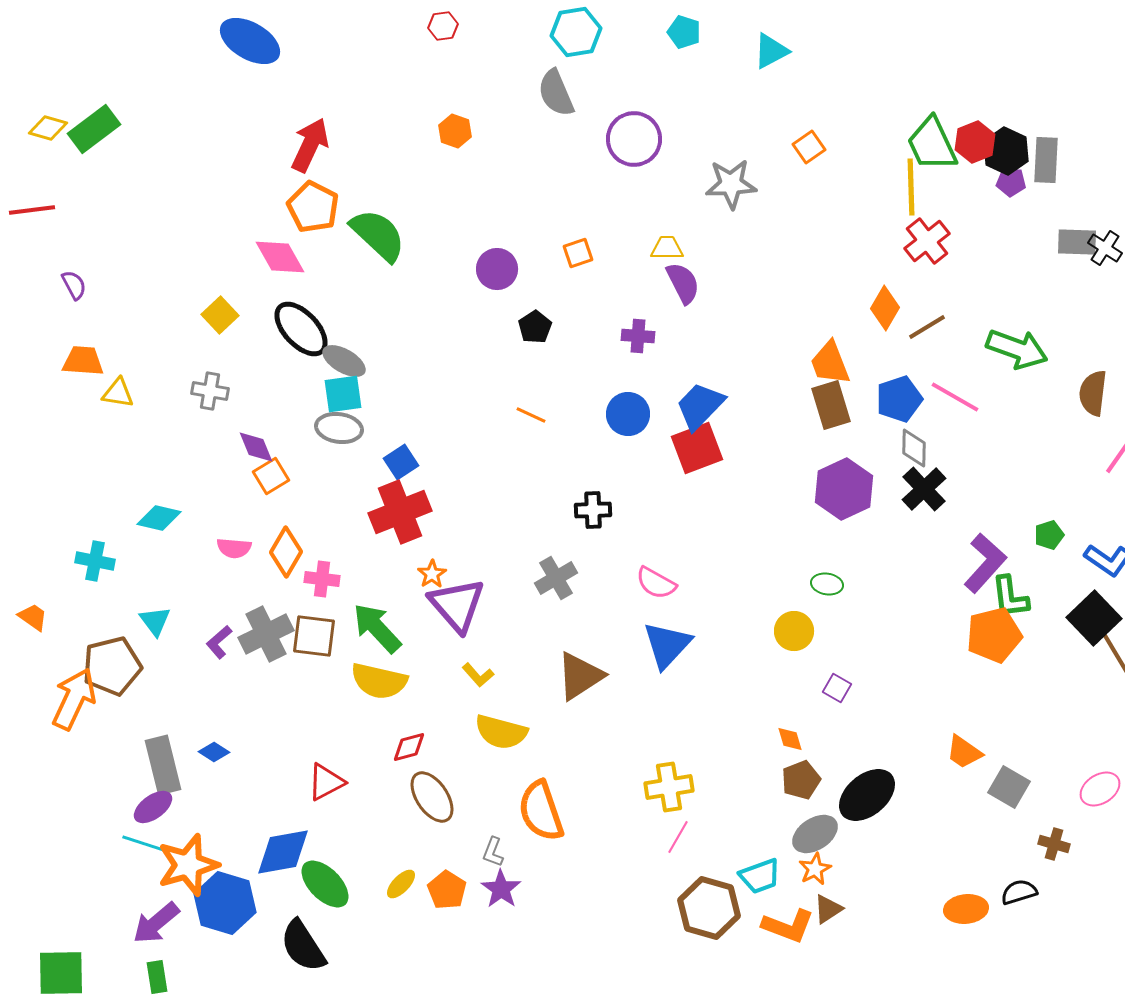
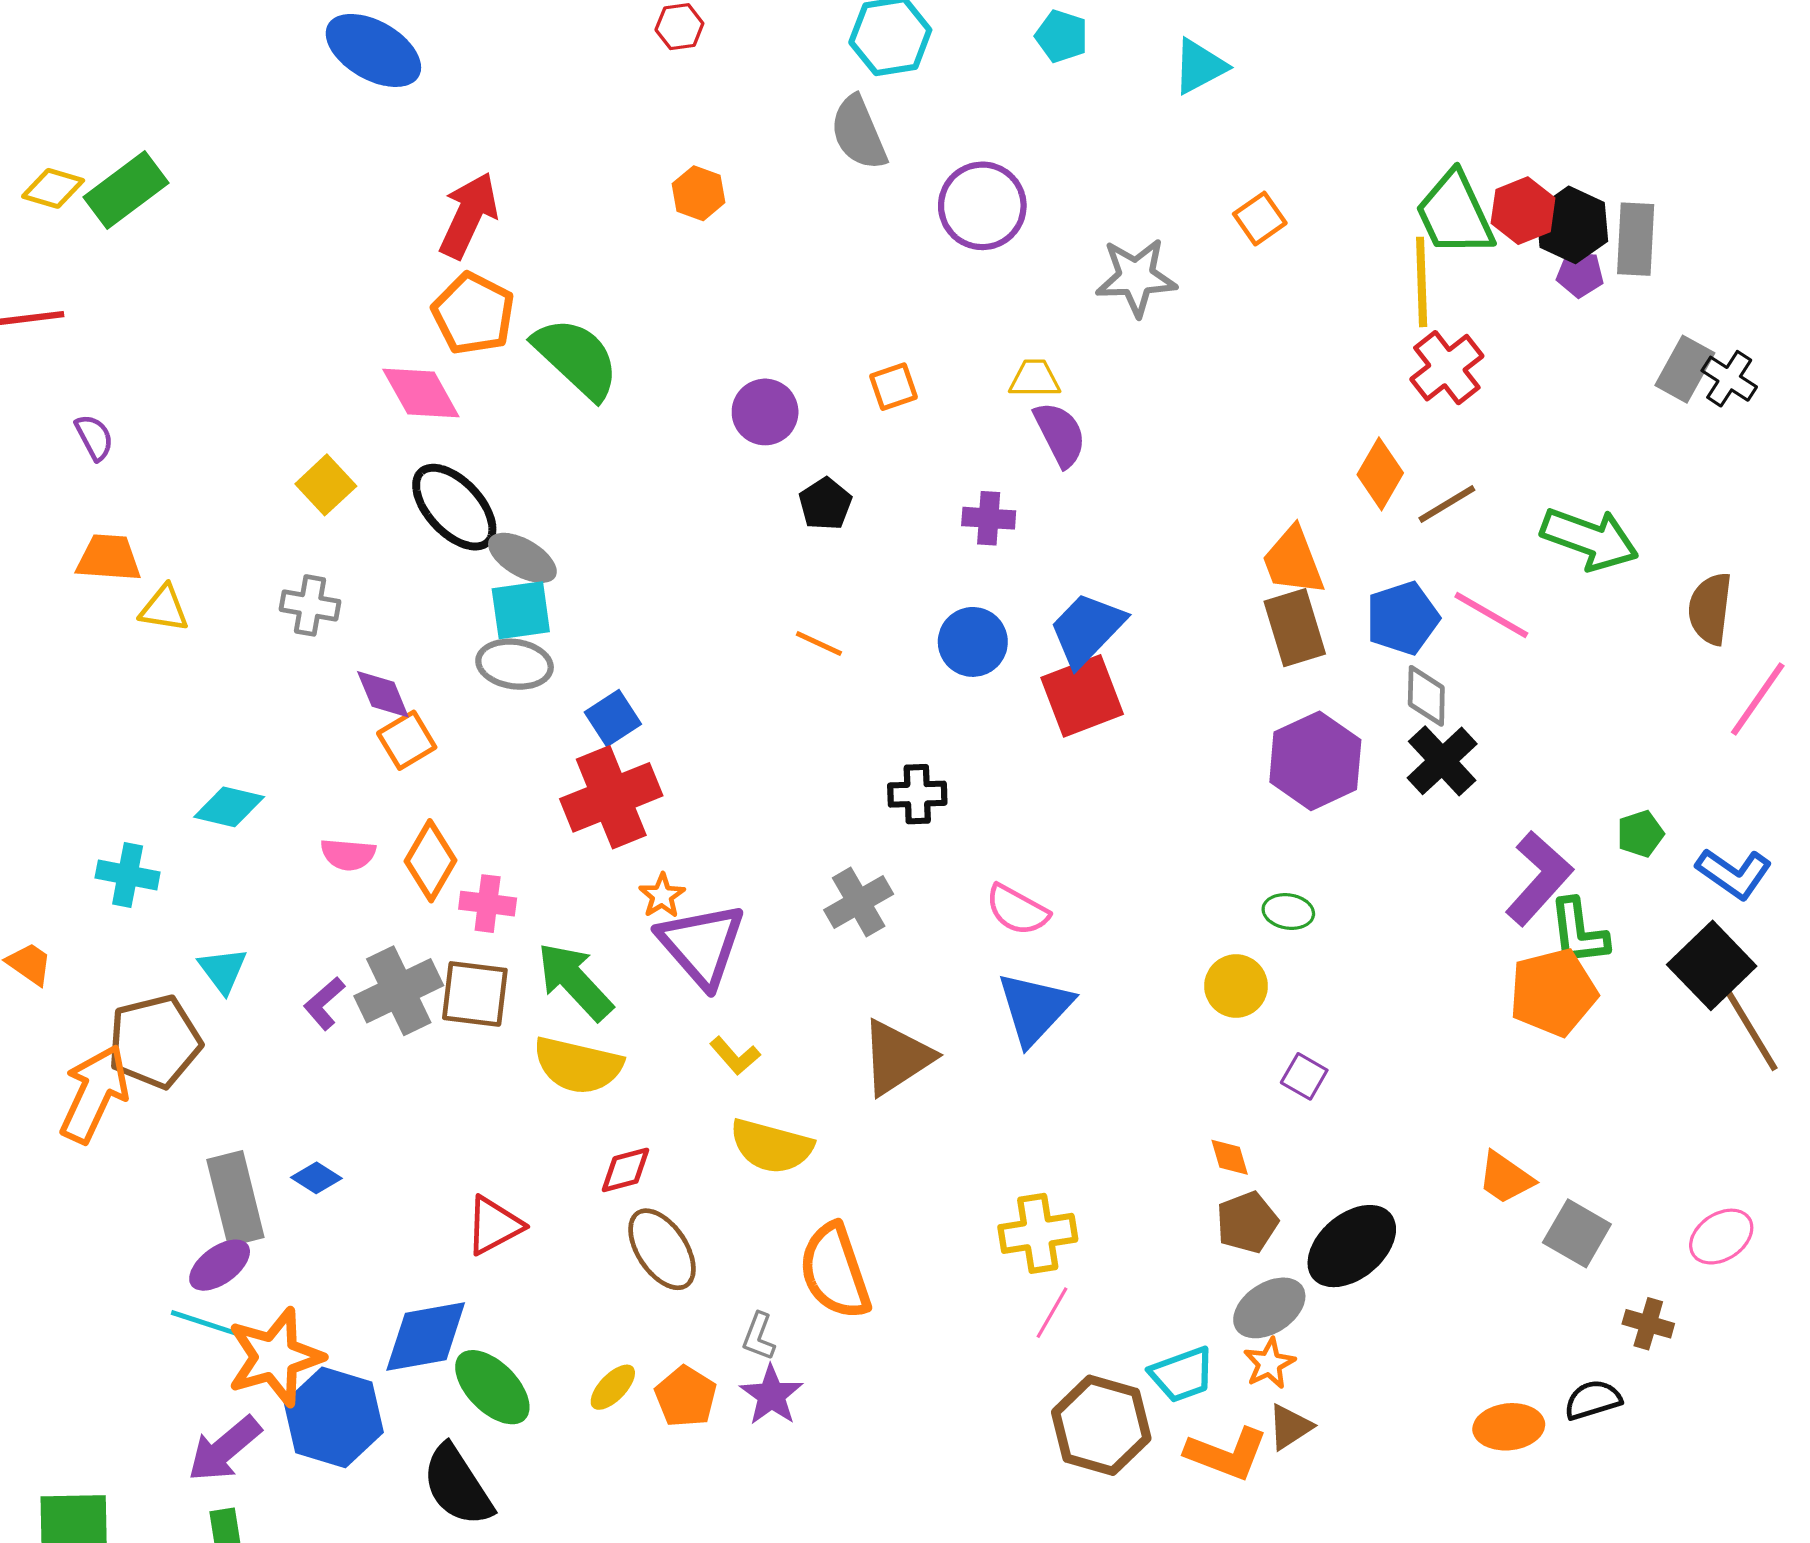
gray rectangle: (1077, 242) -> (1685, 369), turned -63

